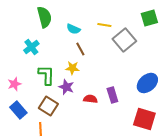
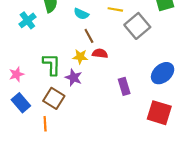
cyan cross: (31, 47) -> (27, 20), moved
red semicircle: (90, 99) -> (100, 53), moved

